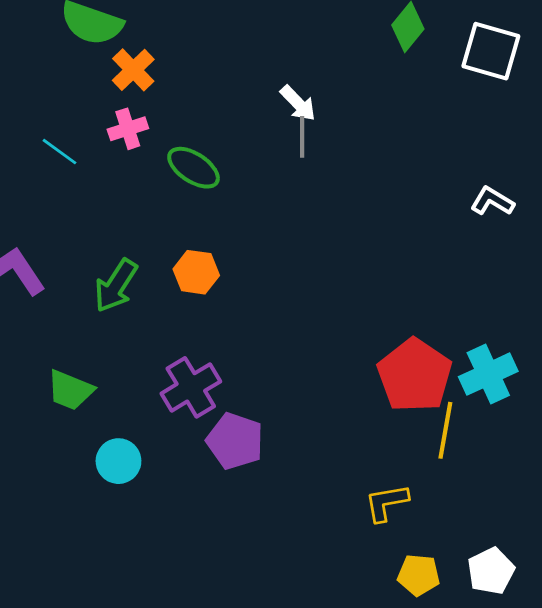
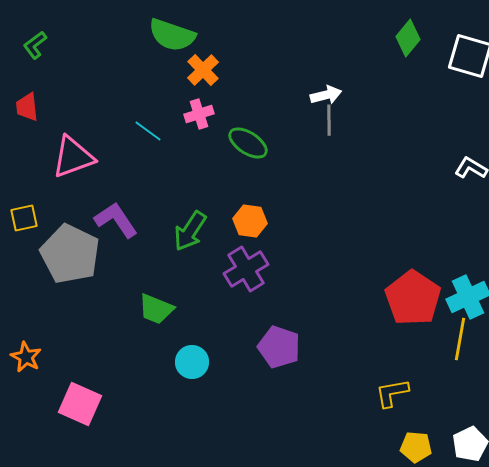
white arrow: (298, 103) -> (326, 95), turned -60
purple cross: (191, 387) -> (246, 269), moved
yellow line: (445, 430) -> (460, 339), moved

